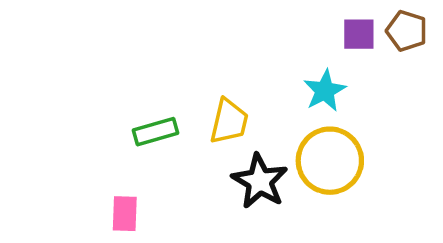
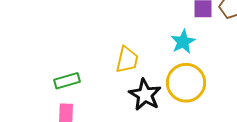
green rectangle: (156, 132) -> (67, 81), moved

